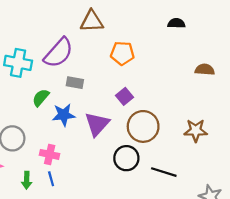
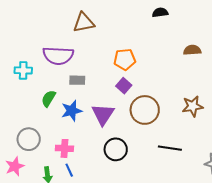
purple semicircle: (59, 53) -> (58, 56), turned 60
orange pentagon: (122, 53) -> (125, 59), moved
cyan cross: (18, 63) -> (23, 70), size x0.7
black circle: (126, 158) -> (116, 149), moved

